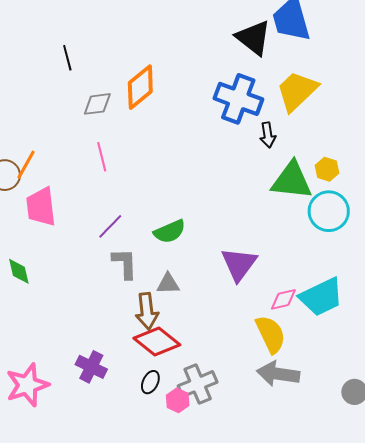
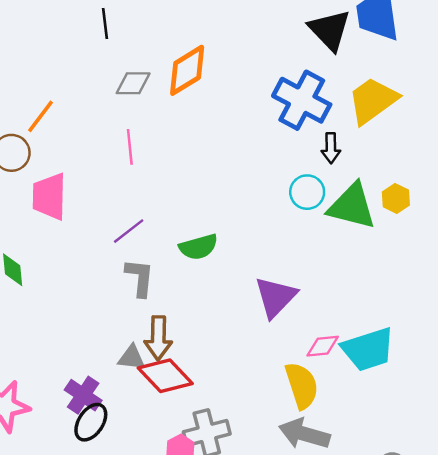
orange line: (26, 165) -> (41, 116), moved
cyan circle: (329, 211) -> (307, 192), moved, size x0.7
gray triangle: (168, 284) -> (132, 358), moved
black ellipse: (150, 382) -> (91, 422), moved, size x1.4

